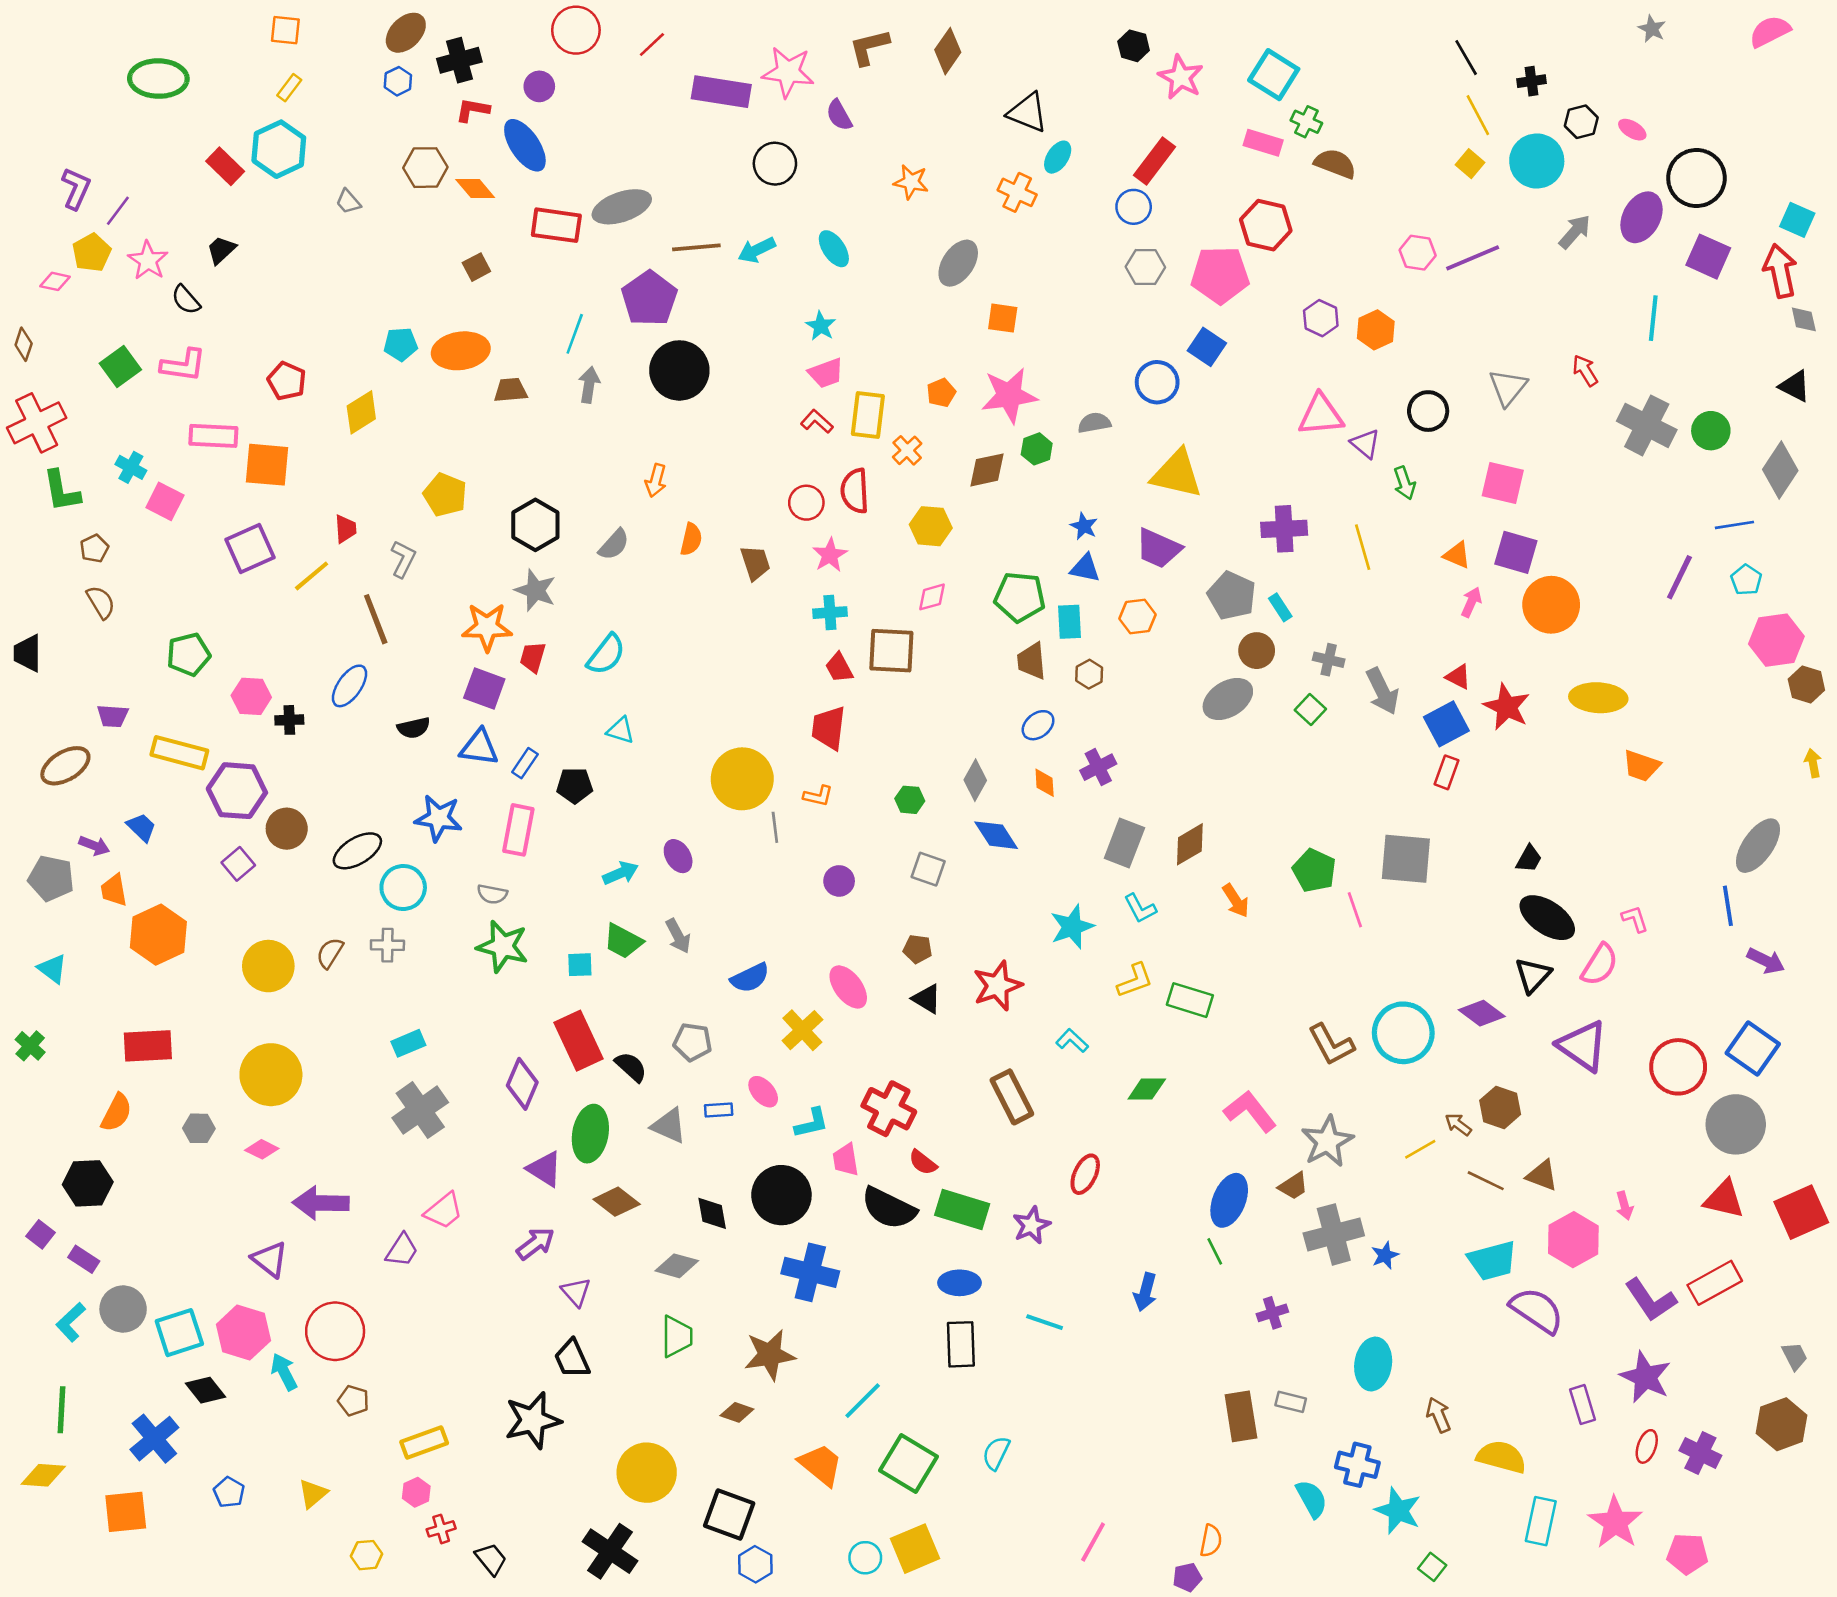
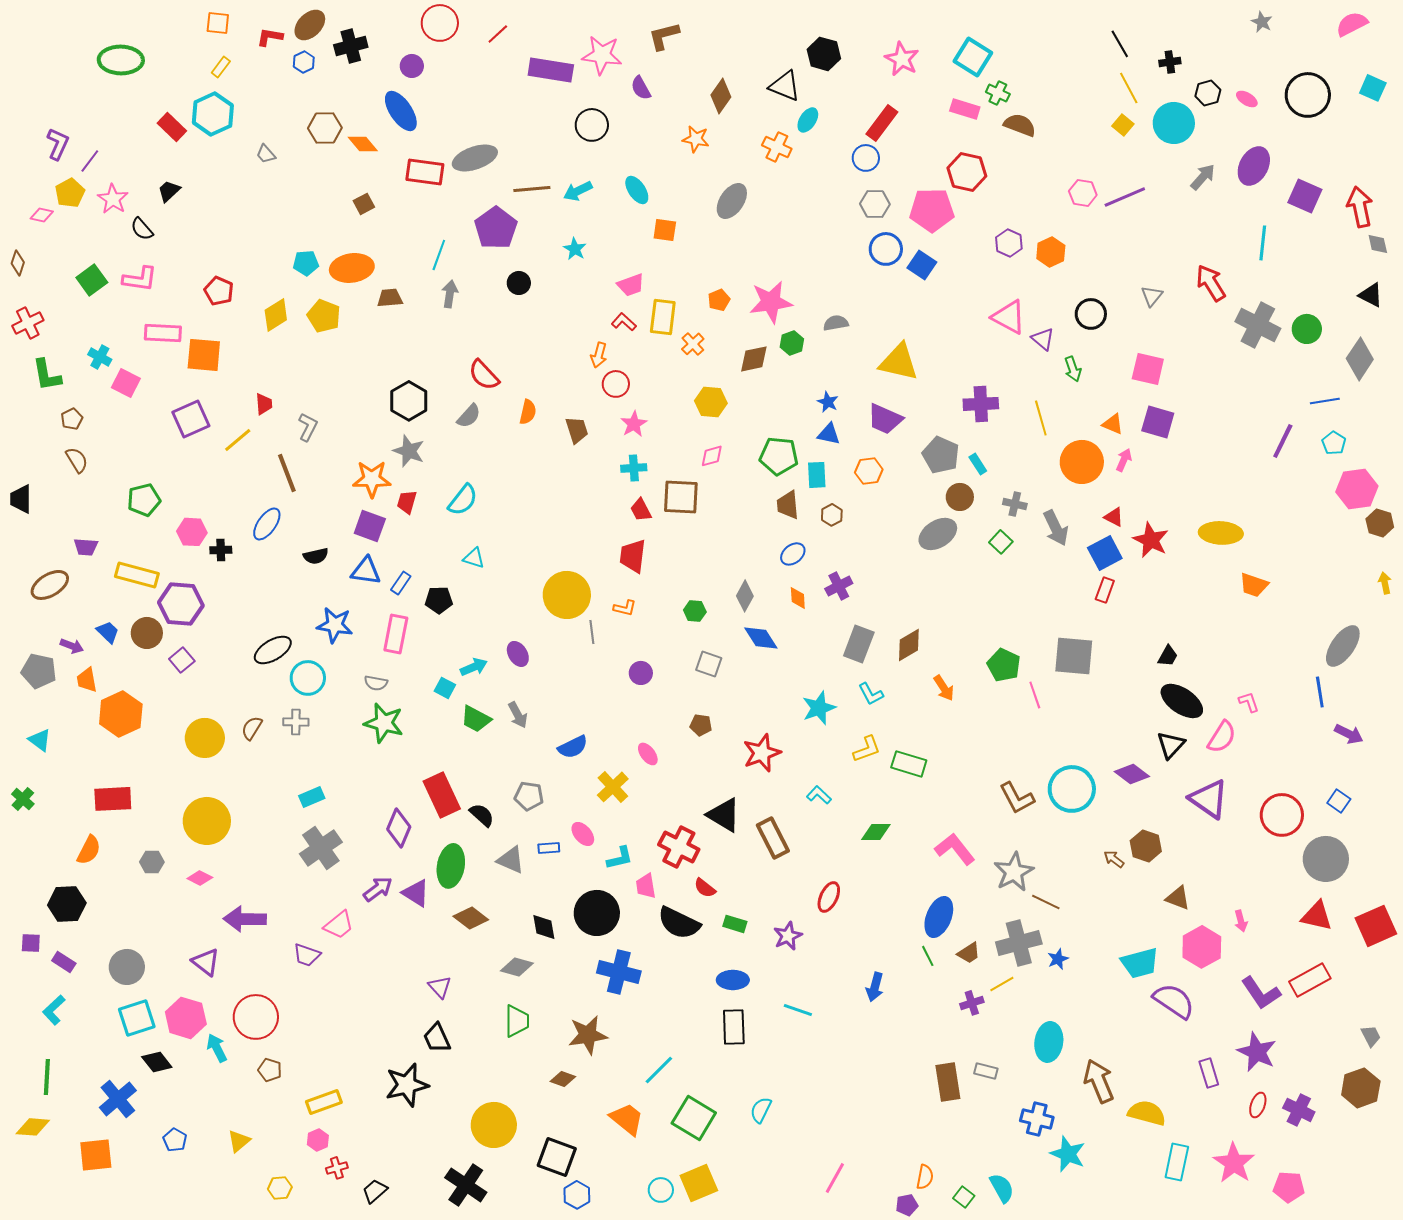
black hexagon: (1134, 46) -> (824, 54), moved, size x1.4
brown diamond: (948, 51) -> (721, 96), moved
red L-shape: (473, 110) -> (270, 37), moved
black circle: (1696, 178) -> (1308, 95), moved
cyan square: (1797, 220) -> (1373, 88), moved
orange square: (1003, 318) -> (665, 230), moved
cyan star: (821, 326) -> (575, 249), moved
black circle: (679, 370) -> (519, 283), size x0.5
red arrow: (1585, 370) -> (1211, 283), size x1.5
blue circle: (1157, 382) -> (886, 249), moved
gray triangle: (1508, 387) -> (1152, 296), size x0.7
pink triangle: (1321, 415) -> (1009, 317), turned 33
red cross: (37, 423) -> (28, 323), size x0.7
orange arrow: (656, 480) -> (599, 355), moved
red semicircle: (855, 491) -> (484, 375), moved, turned -40
yellow pentagon: (445, 495) -> (324, 316), moved
orange circle: (1551, 605) -> (1082, 462), moved
brown circle: (287, 829) -> (147, 633), moved
cyan square: (580, 965) -> (445, 688), moved, turned 30
pink ellipse: (848, 987) -> (648, 754), size x0.7
black triangle: (927, 999) -> (724, 815), moved, size x1.5
blue square: (1753, 1049) -> (1339, 801), size x0.6
yellow line: (1420, 1149) -> (1002, 984), moved
brown line: (1486, 1181) -> (1046, 902), moved
brown trapezoid: (1293, 1186) -> (969, 953), moved
green rectangle: (962, 1210) -> (735, 924), size x0.6
purple square: (41, 1234) -> (31, 943), turned -35
purple arrow: (535, 1244) -> (378, 889), moved
purple trapezoid: (402, 1250) -> (307, 955), turned 76
gray circle: (123, 1309) -> (127, 967), moved
brown arrow: (1439, 1415) -> (1099, 1081), size x1.6
cyan semicircle: (1312, 1499) -> (1002, 1188), moved
black trapezoid: (491, 1559) -> (375, 1191), turned -92
green square: (1432, 1567) -> (964, 1197), moved

